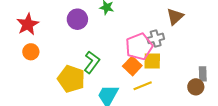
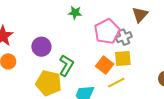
purple circle: (77, 19) -> (41, 47), moved
pink pentagon: (139, 47) -> (107, 31), moved

